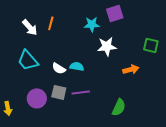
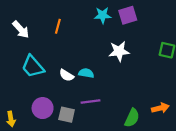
cyan star: (92, 24) -> (103, 15), moved
white arrow: (30, 27) -> (21, 29), moved
orange arrow: (131, 69) -> (160, 108), moved
gray square: (59, 92) -> (67, 115), moved

